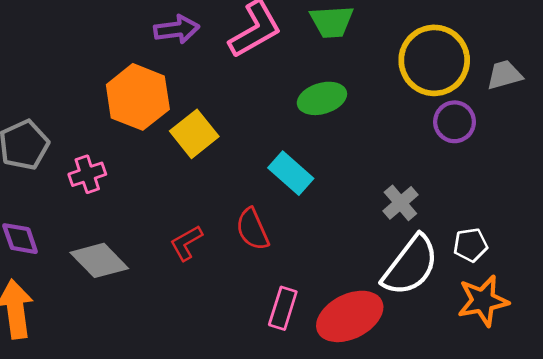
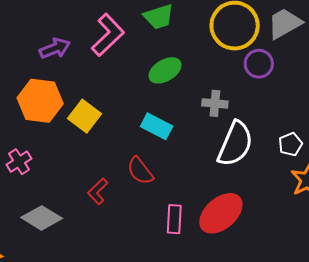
gray trapezoid: (504, 75) -> (285, 23), size x1.4
gray cross: (400, 203) -> (215, 103), moved, turned -30
white semicircle: (410, 265) -> (235, 144), moved

